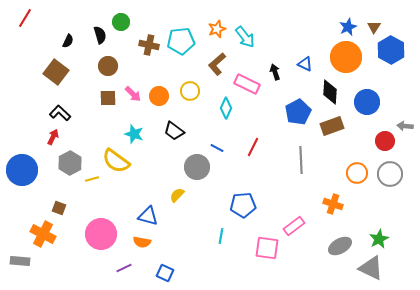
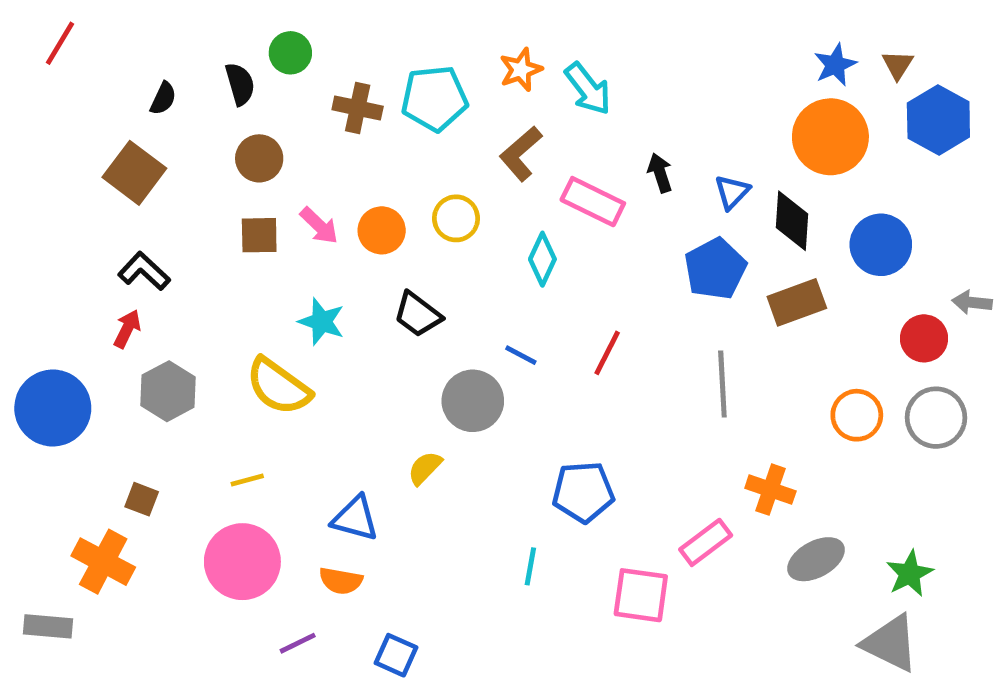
blue triangle: (305, 64) -> (732, 192), moved, turned 49
yellow line: (92, 179) -> (247, 480), moved
orange cross: (333, 204) -> (770, 490), moved
gray ellipse: (340, 246) -> (816, 559), moved

